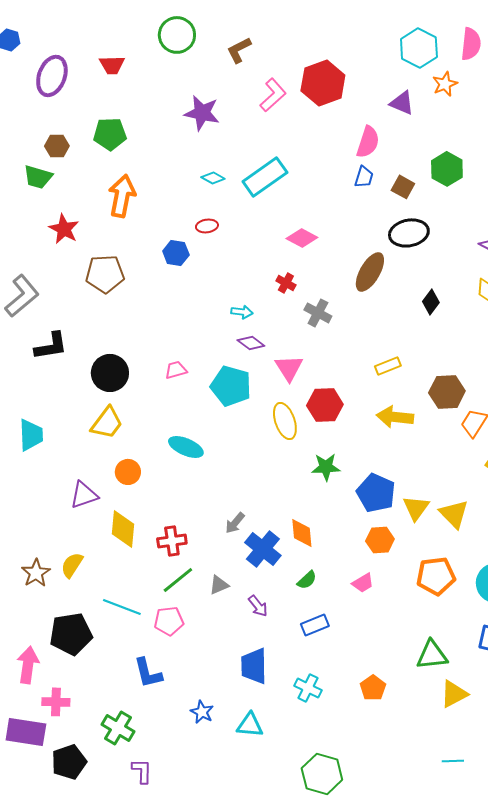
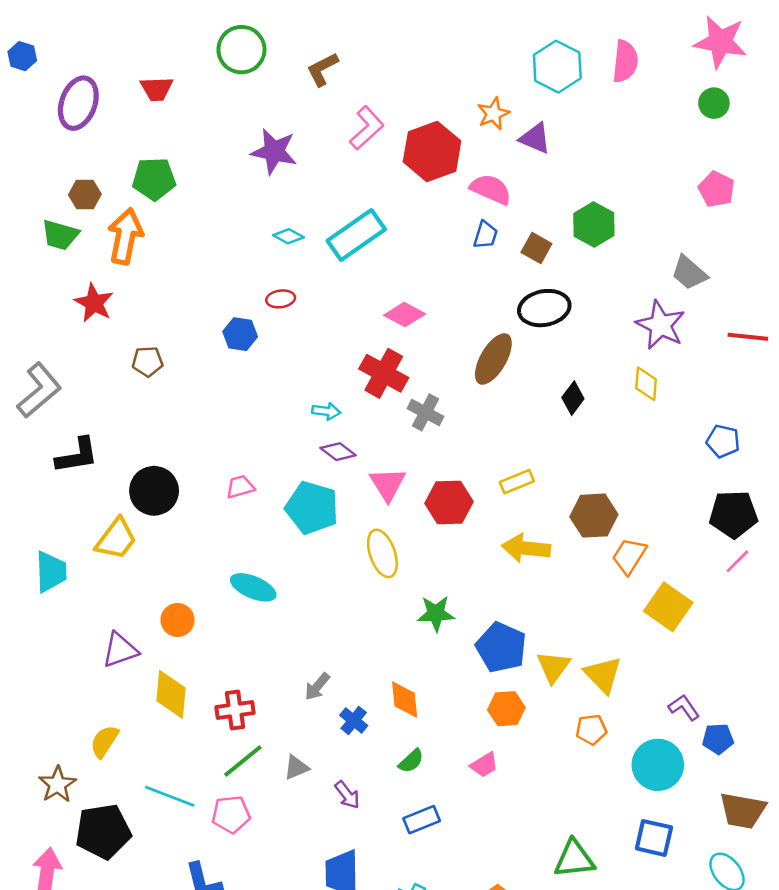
red hexagon: (323, 83) -> (432, 151), moved
orange star: (445, 84) -> (493, 114), moved
pink semicircle: (368, 142) -> (491, 189), turned -84
orange arrow: (122, 196) -> (125, 236), moved
brown pentagon: (105, 274) -> (147, 362), size x0.6
red cross: (286, 283) -> (384, 373), size x1.8
red hexagon: (325, 405) -> (449, 503), moved
yellow trapezoid: (107, 423) -> (116, 539), moved
blue cross: (263, 549) -> (354, 720), size x0.6
brown star: (36, 573) -> (57, 784), moved
orange pentagon: (436, 576) -> (591, 730), moved, size x0.6

